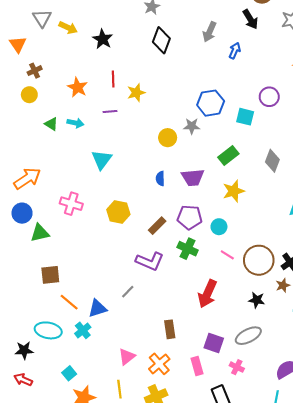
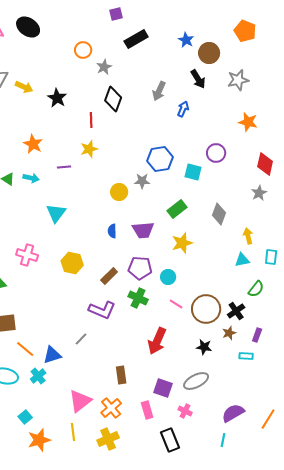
red line: (113, 79) -> (91, 120), moved
pink triangle: (127, 357) -> (80, 401), size x1.4

